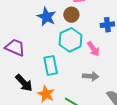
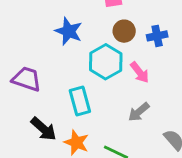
brown circle: (71, 15) -> (124, 31), moved
gray arrow: (91, 76) -> (139, 112), turned 140

